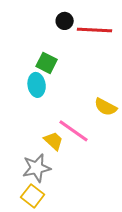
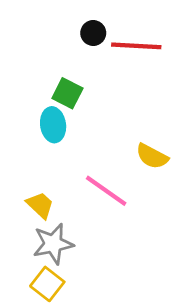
yellow trapezoid: (54, 141) -> (40, 205), moved

